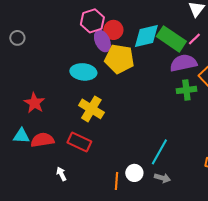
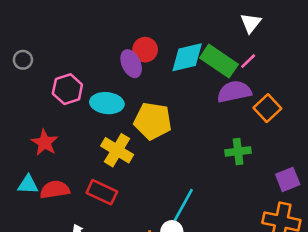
pink hexagon: (92, 21) -> (67, 89), moved
yellow pentagon: (119, 59) -> (153, 121), moved
green cross: (186, 90) -> (238, 151), moved
cyan line: (159, 152) -> (183, 205), moved

